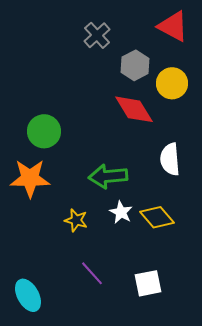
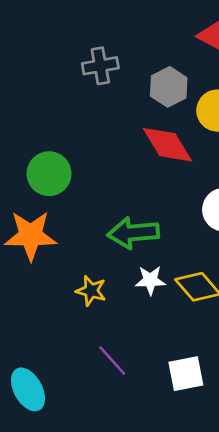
gray cross: (97, 35) -> (100, 66), moved, turned 32
white star: (121, 212) -> (150, 280), turned -30

